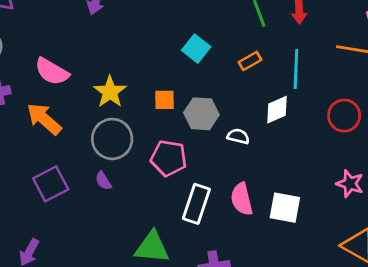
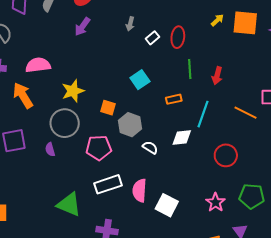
pink semicircle: (52, 71) -> (38, 65), turned 125
pink pentagon: (169, 158) -> (99, 148), turned -30
white rectangle: (196, 204) -> (108, 184), turned 36

